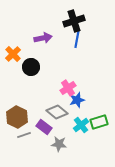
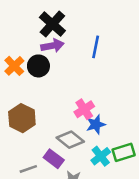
black cross: (74, 21) -> (52, 24), moved, turned -30
black circle: (31, 67) -> (38, 66), moved
brown hexagon: (17, 117) -> (22, 118), moved

